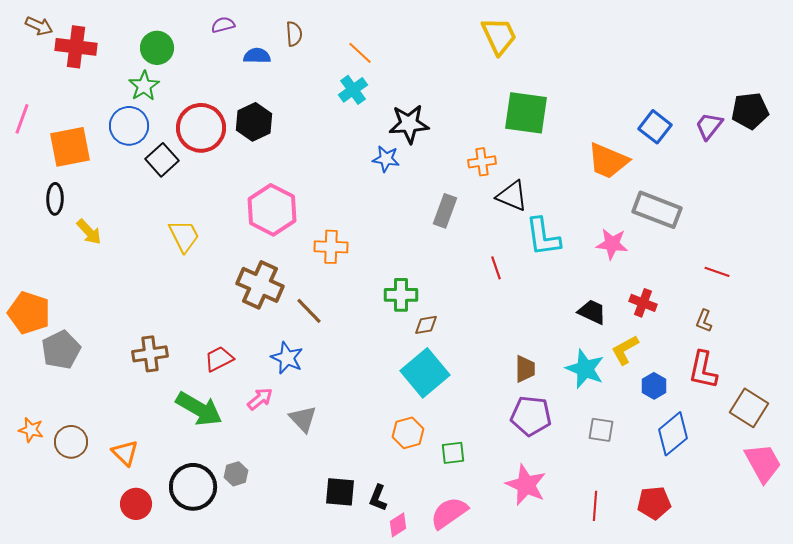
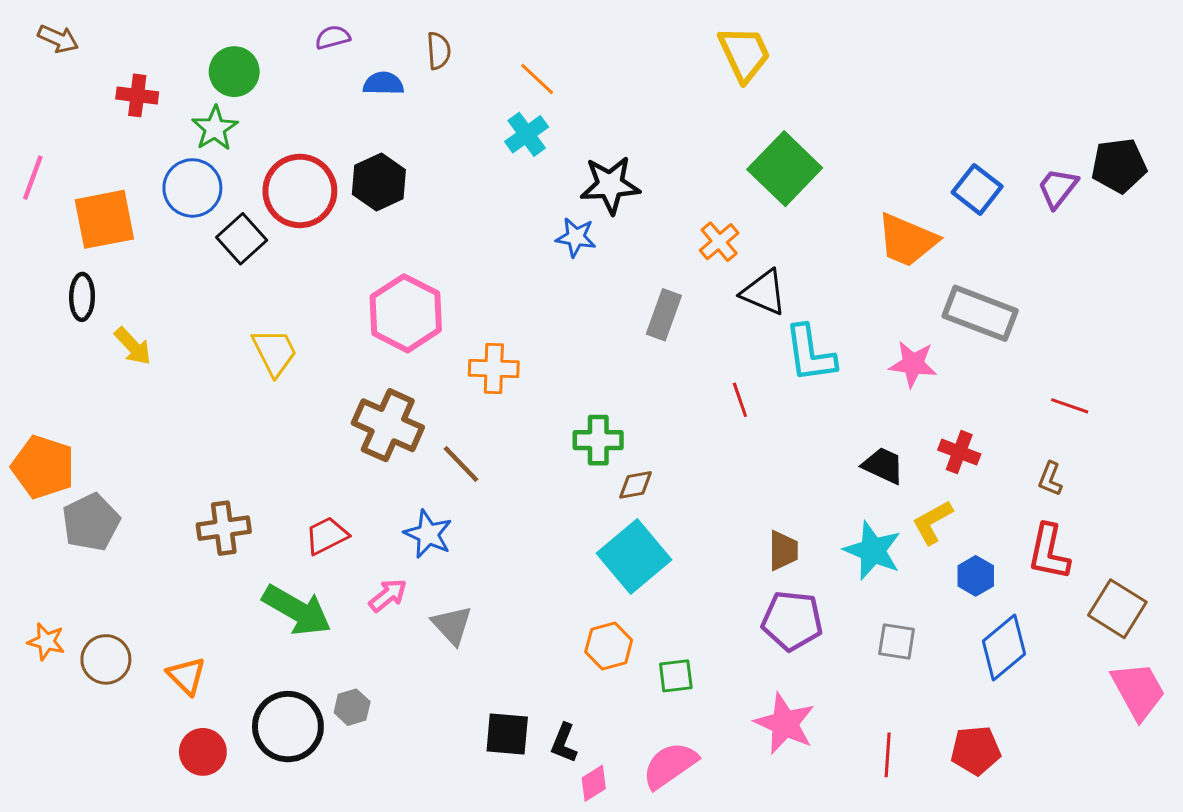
red cross: (76, 47) -> (137, 95), moved, size x0.7
green square: (526, 113) -> (785, 169), turned 36
orange cross: (482, 162) -> (719, 242), turned -32

